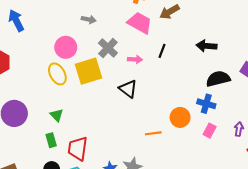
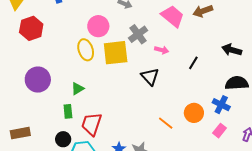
black line: (162, 51) -> (193, 63), moved
green triangle: (57, 115) -> (78, 89), turned 32
orange line: (153, 133) -> (166, 123), turned 35

